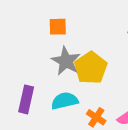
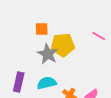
yellow pentagon: (91, 68) -> (63, 45), moved, turned 30

